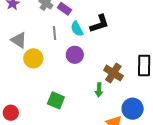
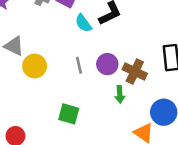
gray line: (54, 33) -> (79, 65), moved
purple circle: (75, 55) -> (107, 64), moved

